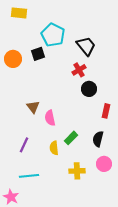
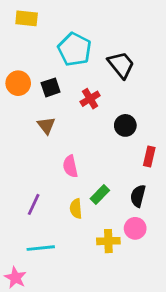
black square: (38, 54) -> (51, 87), moved
red cross: (79, 70) -> (90, 99), moved
brown triangle: (33, 107) -> (46, 125), moved
pink circle: (104, 164) -> (135, 228), moved

